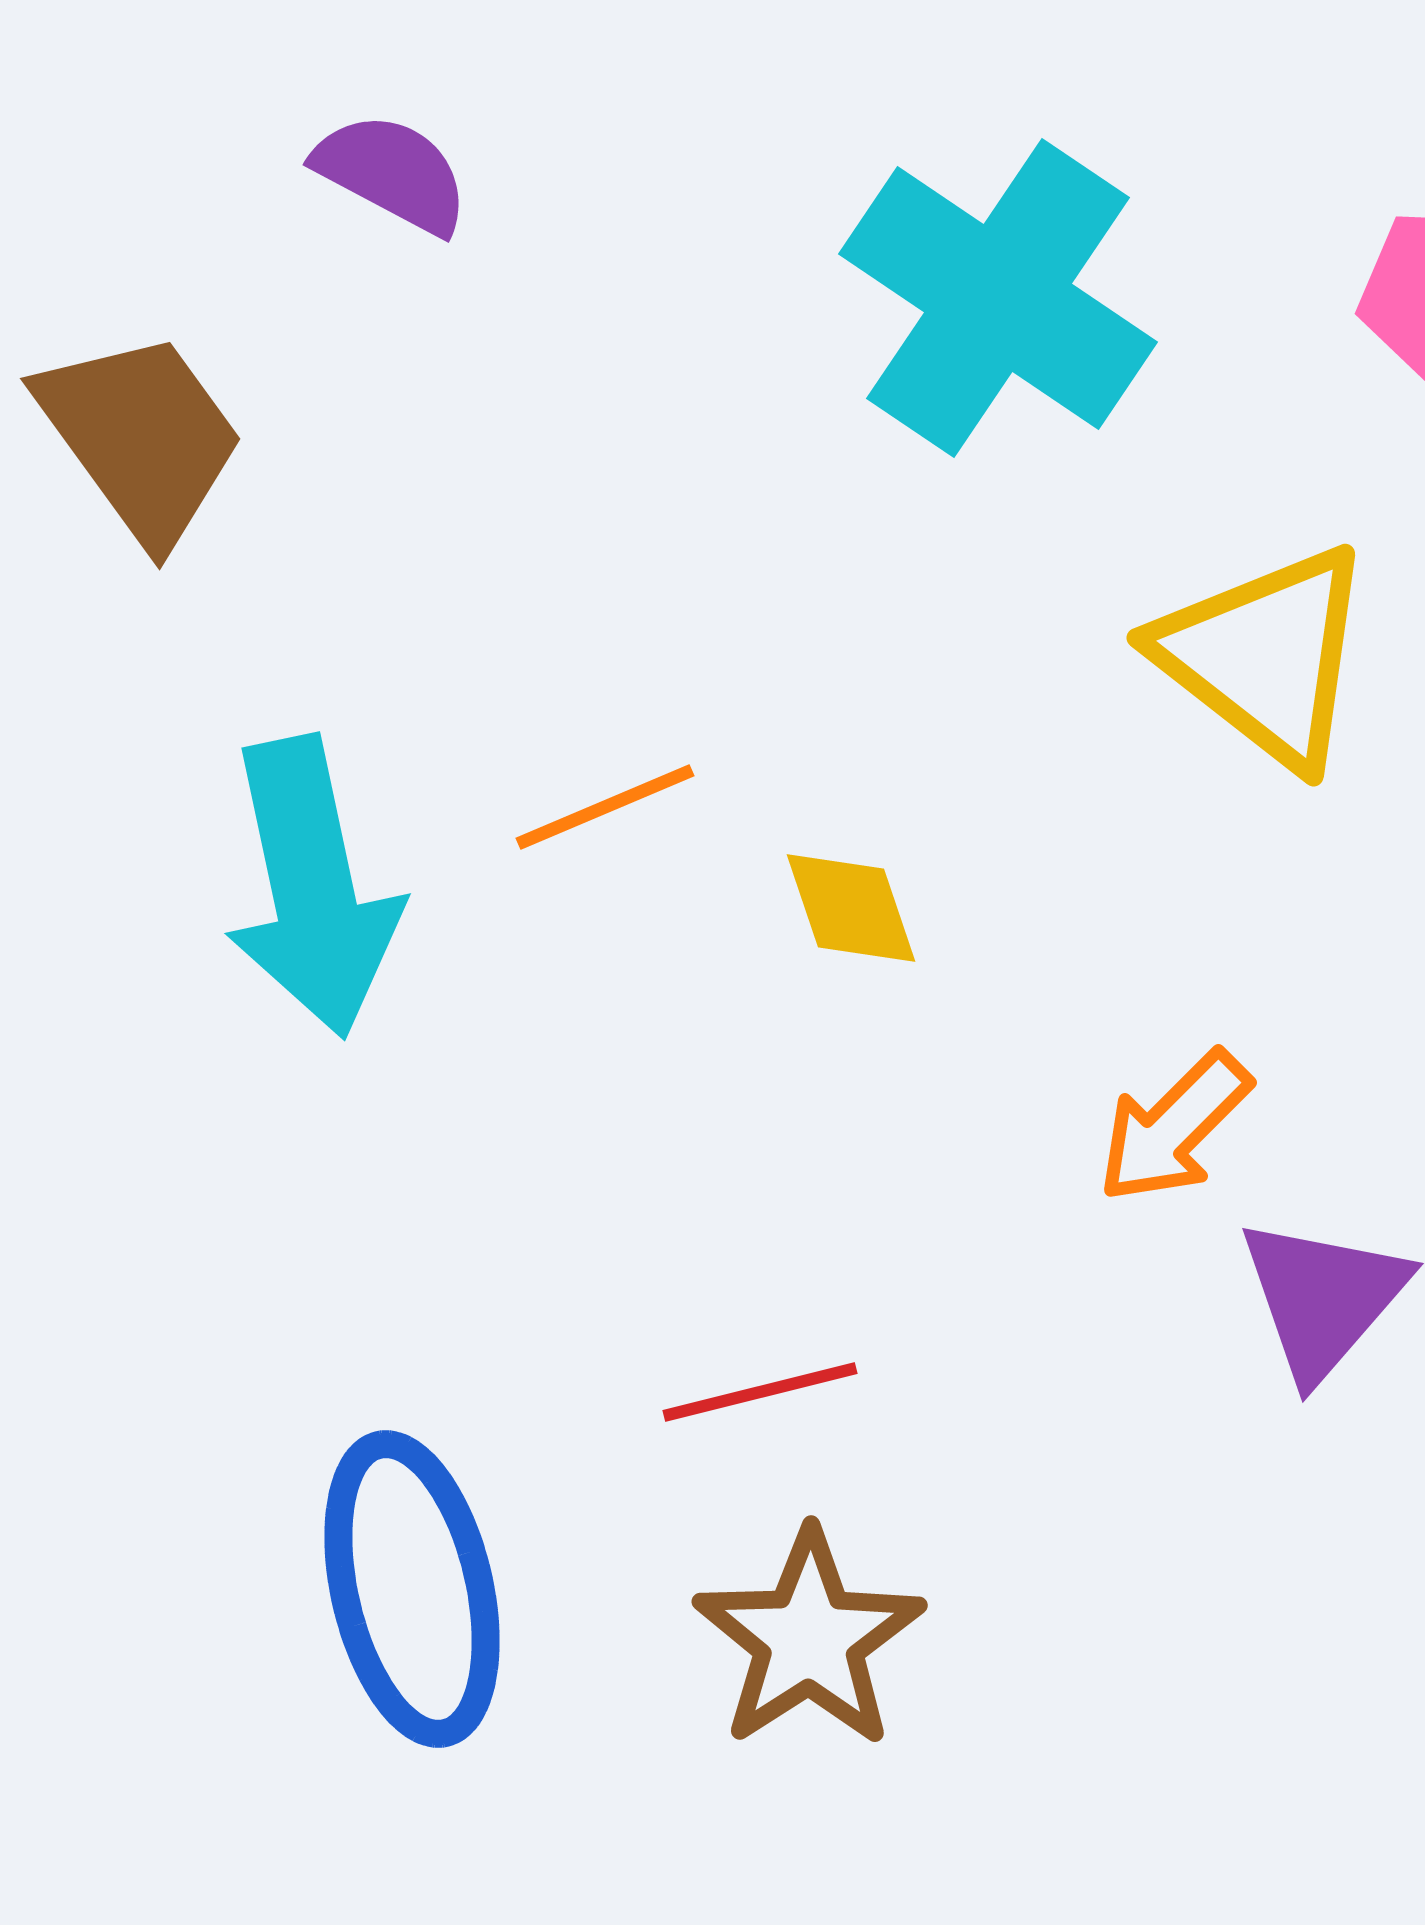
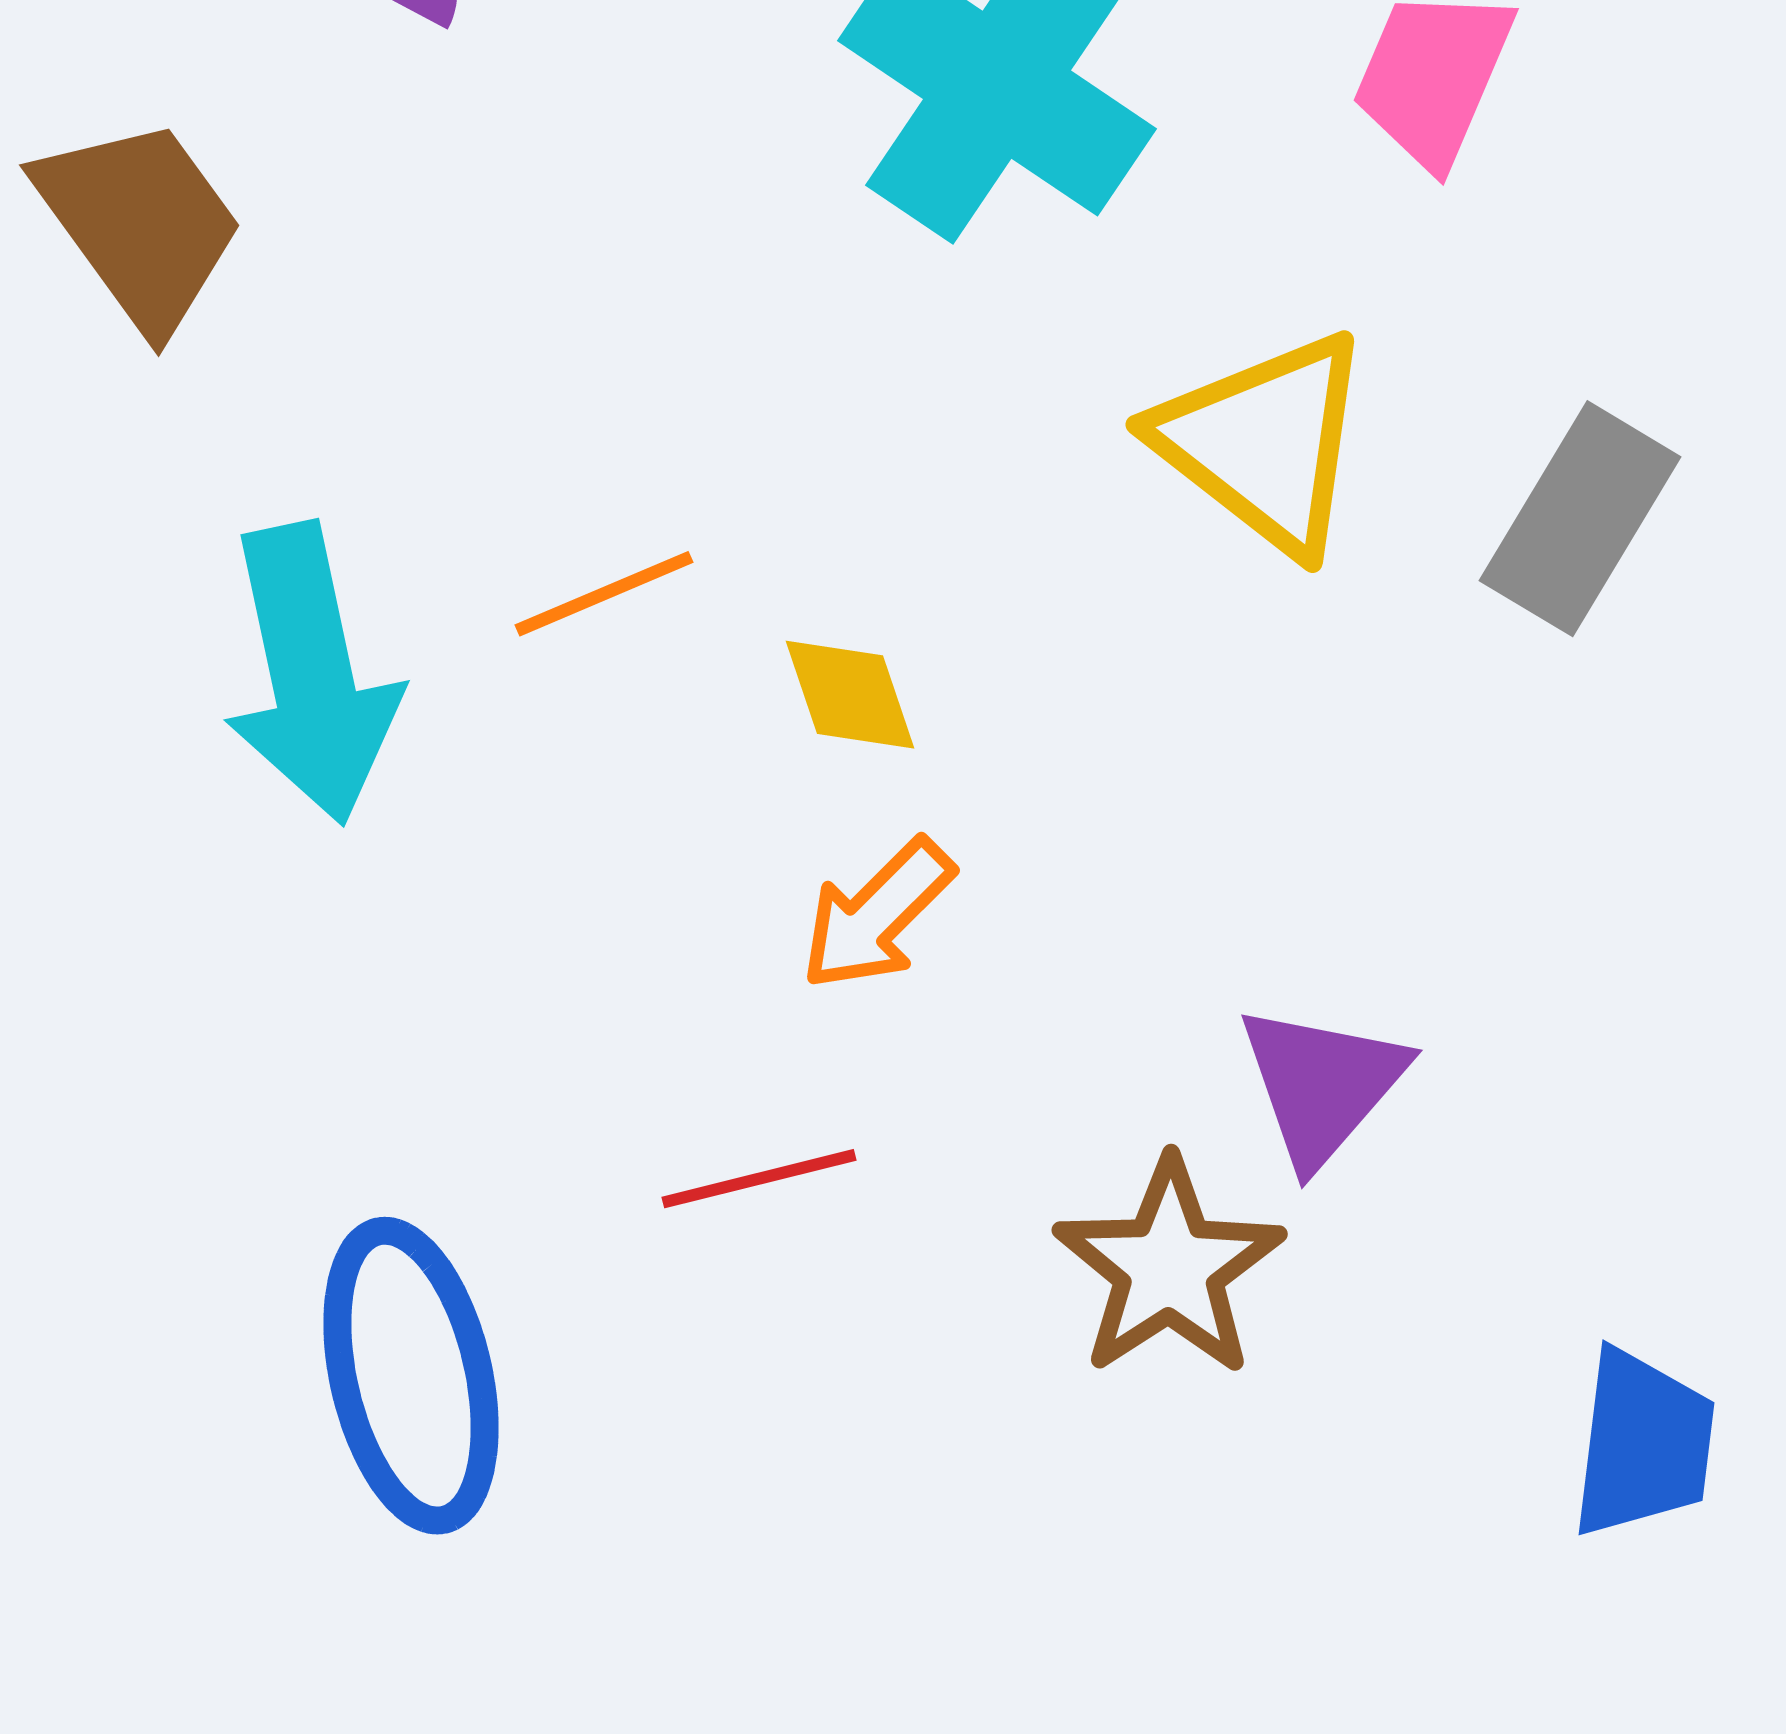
orange arrow: (1174, 1127) -> (877, 915), moved
brown star: (809, 1639) -> (1169, 1268), moved

